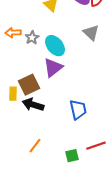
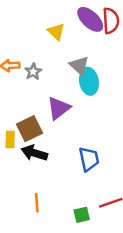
gray triangle: (91, 33) -> (79, 66), moved
cyan ellipse: (55, 46) -> (89, 81), moved, turned 30
orange line: (35, 146) -> (37, 203), turned -42

